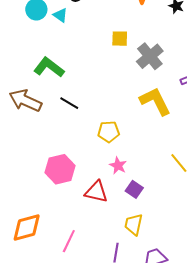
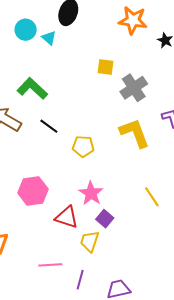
yellow pentagon: (109, 132) -> (83, 146), moved
pink star: (118, 166) -> (91, 193), size x1.4
yellow trapezoid: (134, 224) -> (90, 241), moved
pink line: (69, 241) -> (50, 265), moved, turned 55

